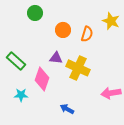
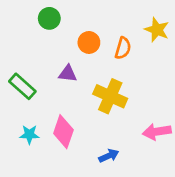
purple triangle: (56, 58) -> (68, 74), moved
pink diamond: (42, 79) -> (63, 132), moved
blue arrow: (67, 109) -> (109, 156), moved, turned 128

